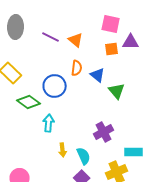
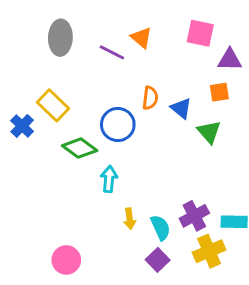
orange triangle: (76, 40) -> (141, 38), moved
orange square: (112, 49) -> (219, 92), moved
purple cross: (104, 132) -> (194, 216), moved

